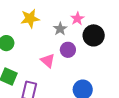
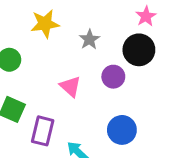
pink star: (77, 19) -> (146, 16), moved
purple circle: (68, 50) -> (113, 77), moved

